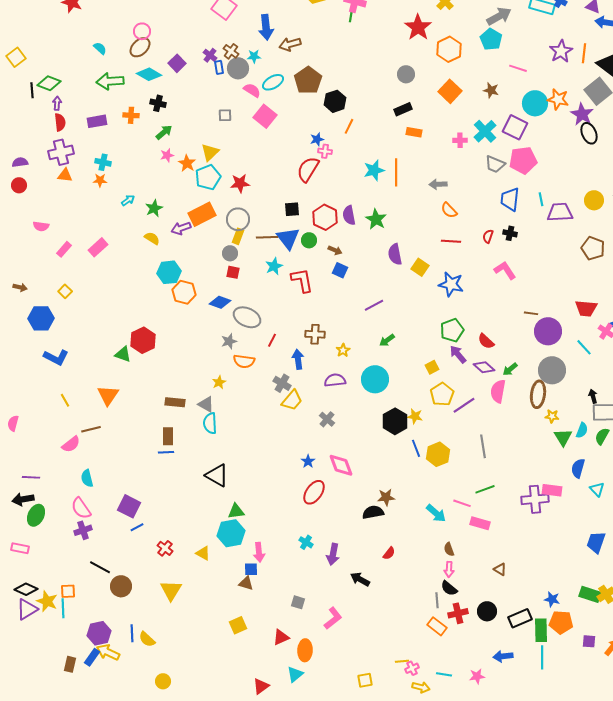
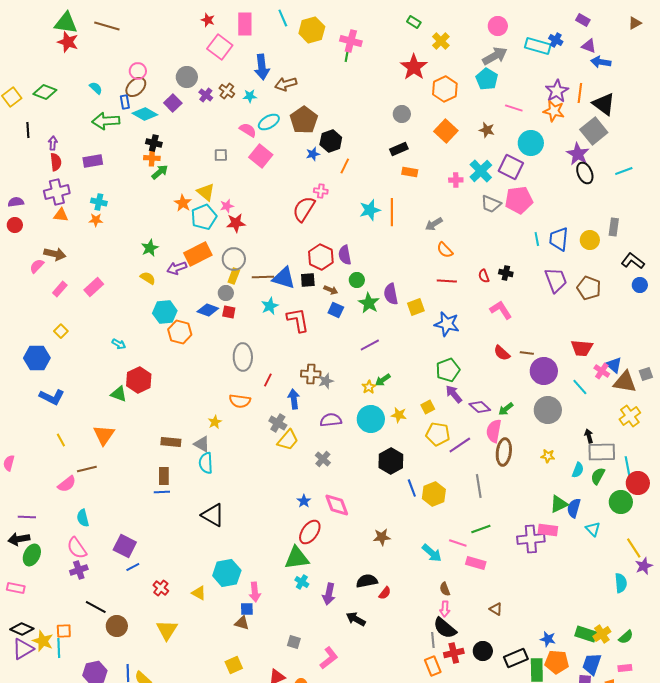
blue rectangle: (219, 67) -> (125, 102), moved
gray circle: (238, 68) -> (187, 77), moved
green diamond: (49, 83) -> (45, 92), moved
orange star: (558, 99) -> (554, 111), moved
orange cross: (131, 115) -> (152, 158), moved
blue star: (317, 139) -> (313, 154), moved
yellow triangle: (210, 152) -> (206, 192), turned -36
pink star: (167, 155) -> (227, 206), moved
gray arrow: (438, 184) -> (434, 224), turned -30
blue trapezoid: (510, 199) -> (559, 239), moved
cyan arrow: (128, 200) -> (119, 344), moved, turned 64
black square: (292, 209) -> (308, 280), moved
purple trapezoid: (560, 212) -> (556, 280), moved, turned 72
green star: (376, 219) -> (369, 303), moved
pink semicircle: (41, 226) -> (37, 266), turned 126
red semicircle: (488, 236) -> (484, 276), turned -40
blue triangle: (288, 238) -> (284, 278), turned -35
green circle: (309, 240) -> (357, 280), moved
yellow square: (420, 267) -> (416, 307), turned 36
brown arrow: (20, 287) -> (55, 254), moved, size x1.5
blue diamond: (220, 302) -> (208, 310), moved
gray ellipse: (247, 317) -> (243, 357), turned 64
gray star: (229, 341) -> (326, 381), moved
red semicircle: (486, 341) -> (502, 353), moved
yellow star: (343, 350) -> (369, 387), moved
yellow pentagon: (442, 394) -> (438, 434), turned -30
brown ellipse: (538, 394) -> (504, 452), moved
yellow star: (415, 416) -> (399, 415), moved
green triangle: (563, 437) -> (559, 504), moved, turned 36
green triangle: (236, 511) -> (297, 558), moved, size x1.5
black semicircle: (373, 512) -> (367, 581), moved
blue trapezoid: (596, 542) -> (592, 664), moved
black semicircle: (449, 588) -> (445, 628), size x1.4
orange rectangle: (437, 626) -> (433, 666), turned 30

